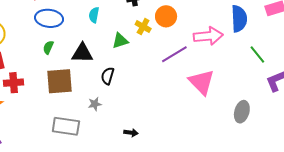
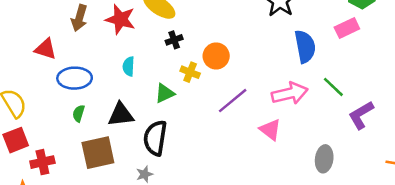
pink arrow: (208, 36) -> (290, 93), moved
black semicircle: (108, 76) -> (155, 138), size x1.6
pink triangle: (202, 82) -> (270, 130), size x0.7

